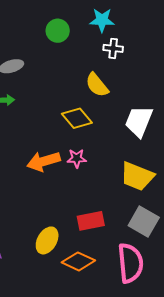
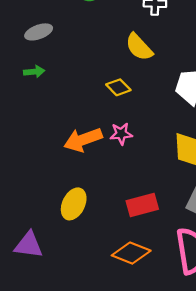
yellow diamond: (77, 118) -> (118, 87), size x0.7
yellow ellipse: (47, 240) -> (74, 204), moved

